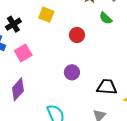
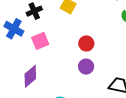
red circle: (77, 35) -> (86, 43), moved

